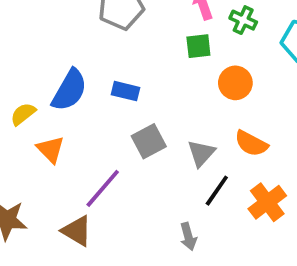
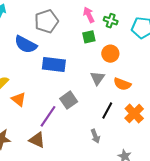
blue semicircle: (69, 90) -> (26, 44), moved, turned 95
blue rectangle: (126, 91) -> (54, 65), size x1.6
gray square: (149, 141) -> (69, 100), moved
gray triangle: (201, 153) -> (97, 78), moved

